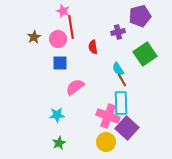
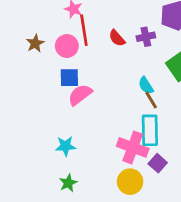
red semicircle: (93, 47) -> (117, 38), moved, turned -32
pink semicircle: (75, 87) -> (80, 95), moved
purple square: (127, 128) -> (158, 163), size x0.6

